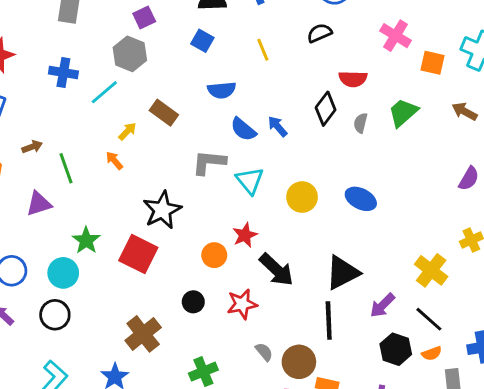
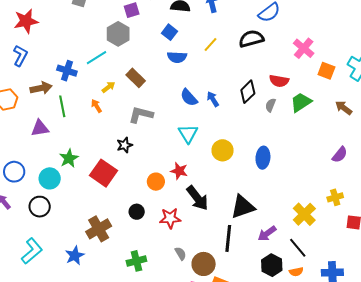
black semicircle: (319, 33) -> (251, 39), size x1.4
yellow line: (263, 50) -> (210, 45), turned 56
blue cross: (63, 72) -> (67, 71), moved
red semicircle: (353, 79) -> (279, 81), moved
blue semicircle: (222, 90) -> (177, 57), moved
brown arrow: (32, 147) -> (41, 88), size x1.5
gray L-shape: (209, 162) -> (141, 115), moved
blue ellipse: (361, 199) -> (263, 158), turned 60
black star: (162, 210) -> (125, 145), size x0.6
red star: (245, 235) -> (179, 171), turned 30

